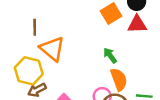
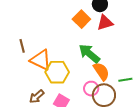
green arrow: (110, 55) -> (89, 54), size x1.6
yellow hexagon: (29, 71) -> (57, 72), moved

